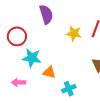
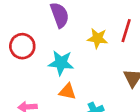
cyan star: (32, 58) -> (61, 63), moved

